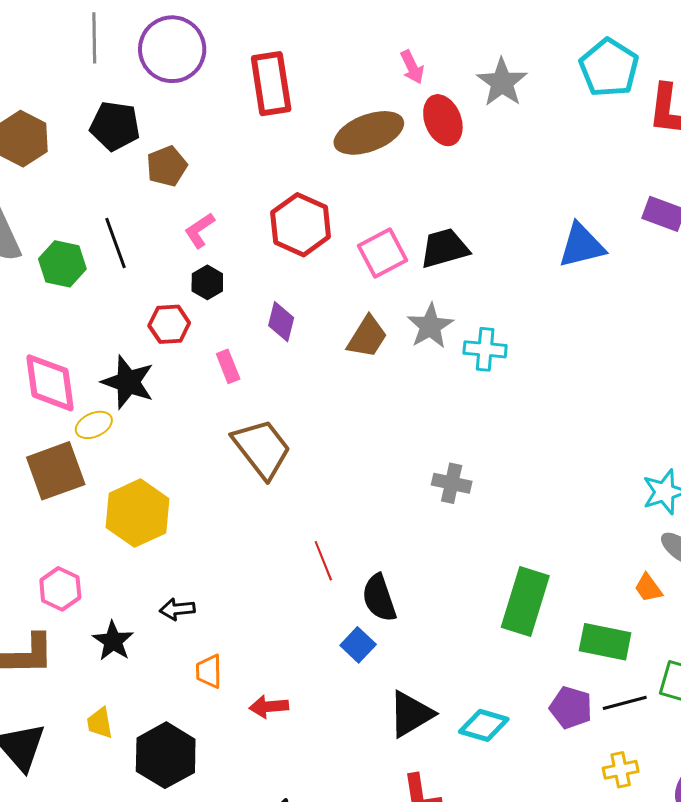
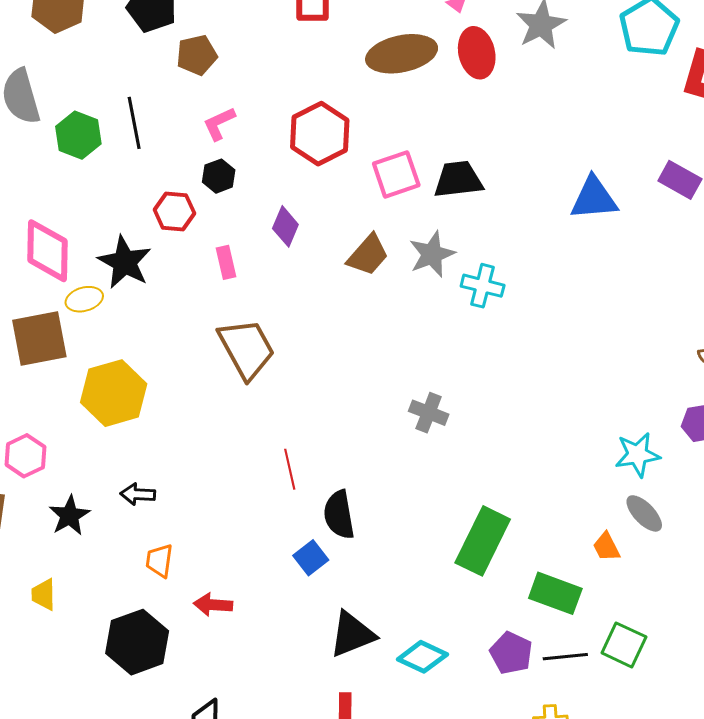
black hexagon: (166, 755) -> (137, 642), moved

